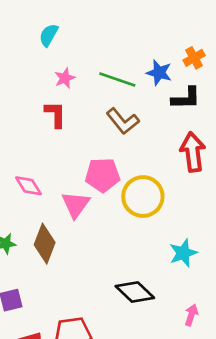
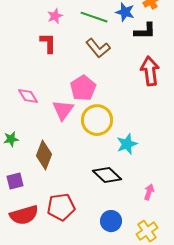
pink pentagon: (103, 175) -> (83, 88), turned -30
yellow circle: (143, 197) -> (97, 120), moved
brown diamond: (45, 244) -> (44, 155), moved
cyan star: (183, 253) -> (127, 144), moved

